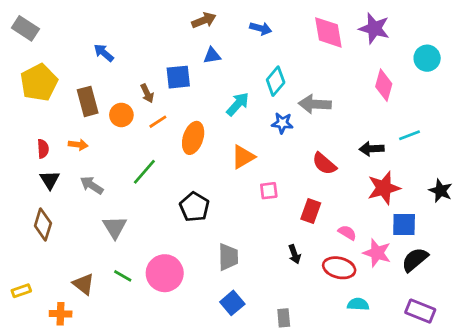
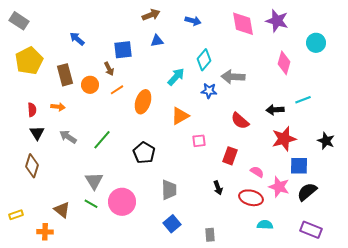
blue square: (178, 77) -> (123, 50), moved
green line: (144, 172) -> (102, 140), moved
gray triangle: (115, 227) -> (94, 181), moved

